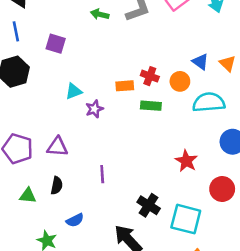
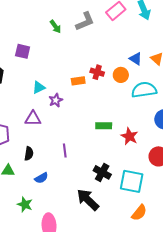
green arrow: (100, 14) -> (55, 27), turned -136
green rectangle: (151, 106) -> (104, 126), moved
purple triangle: (57, 147) -> (33, 119), moved
black semicircle: (57, 186) -> (29, 153), moved
blue semicircle: (75, 220) -> (41, 178), moved

